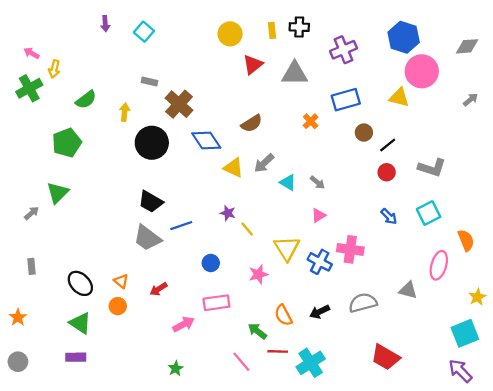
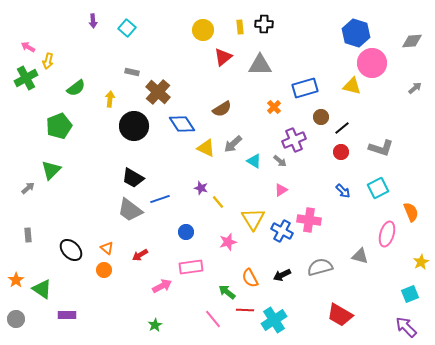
purple cross: (343, 50) -> (294, 140), moved
green triangle: (80, 323) -> (42, 289), moved
cyan square: (465, 333) -> (410, 294), size x0.7

